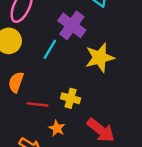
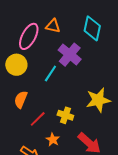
yellow star: (100, 58) -> (98, 100), moved
red line: (38, 104) -> (38, 119), turned -54

